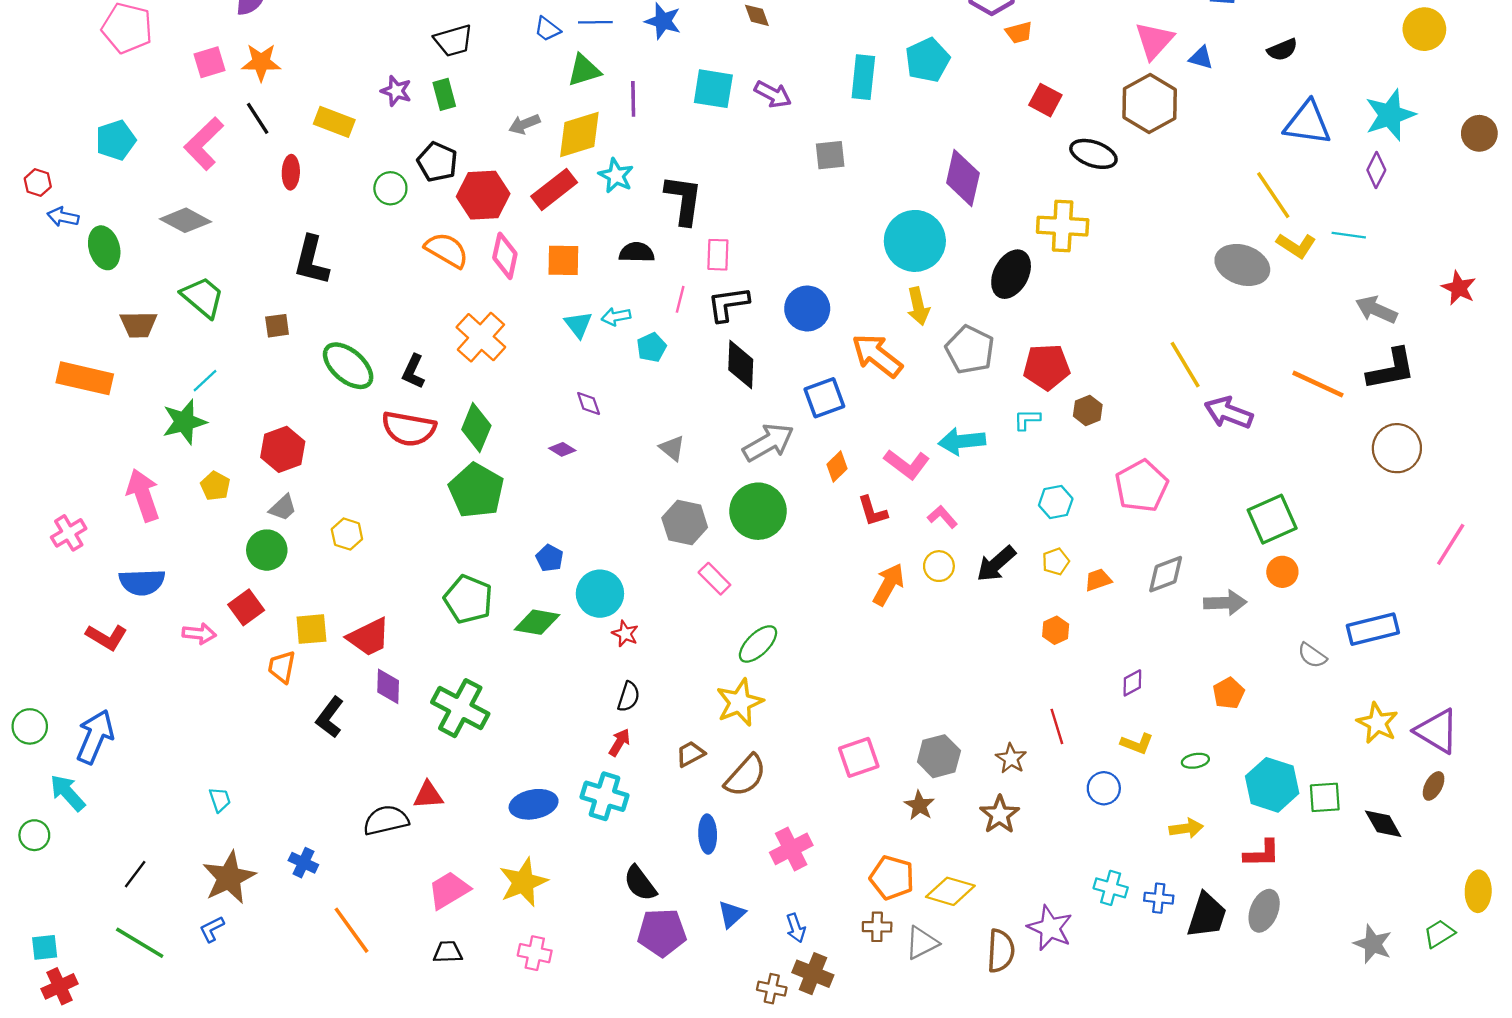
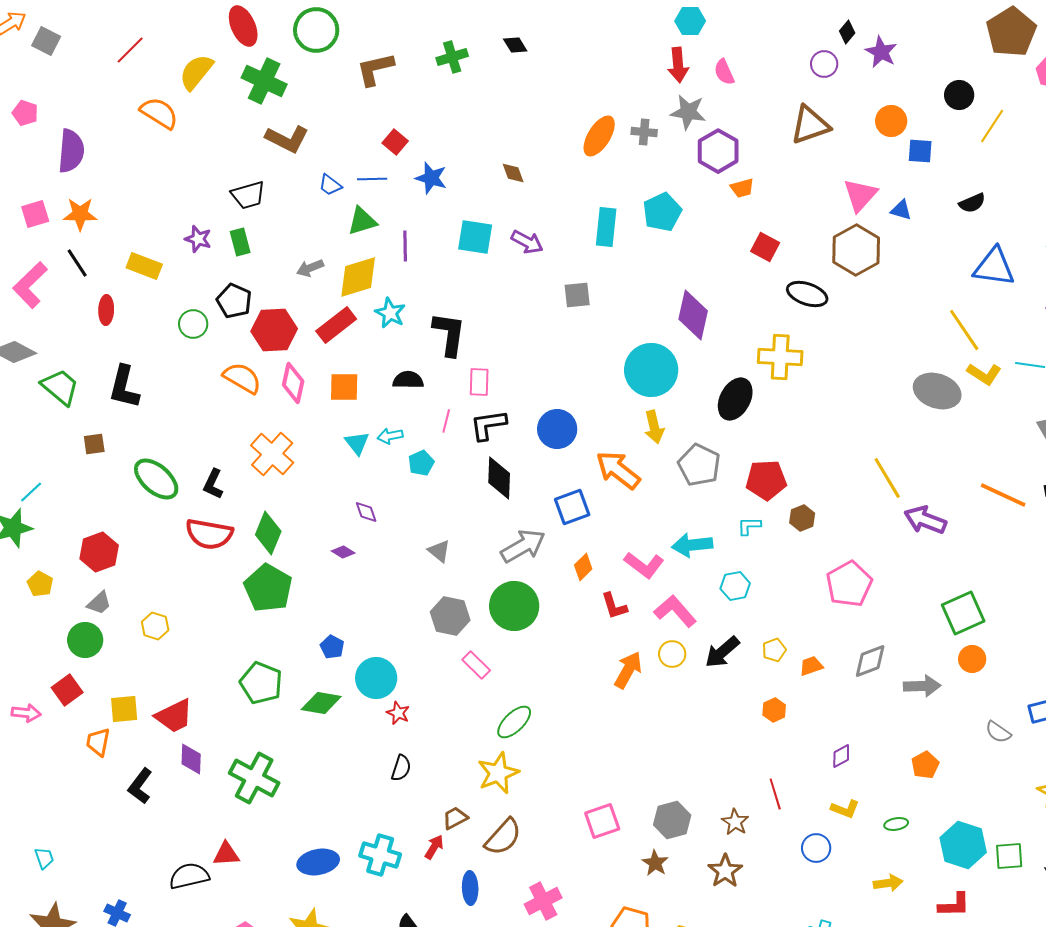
green trapezoid: (203, 297) -> (60, 387), moved
cyan hexagon: (1056, 502) -> (735, 586), moved
pink L-shape: (942, 517) -> (675, 611), size x1.6
red arrow: (619, 742) -> (434, 847), moved

